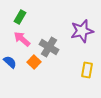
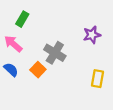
purple star: (82, 31) -> (92, 35), size x0.7
pink arrow: (22, 39) -> (13, 44), moved

